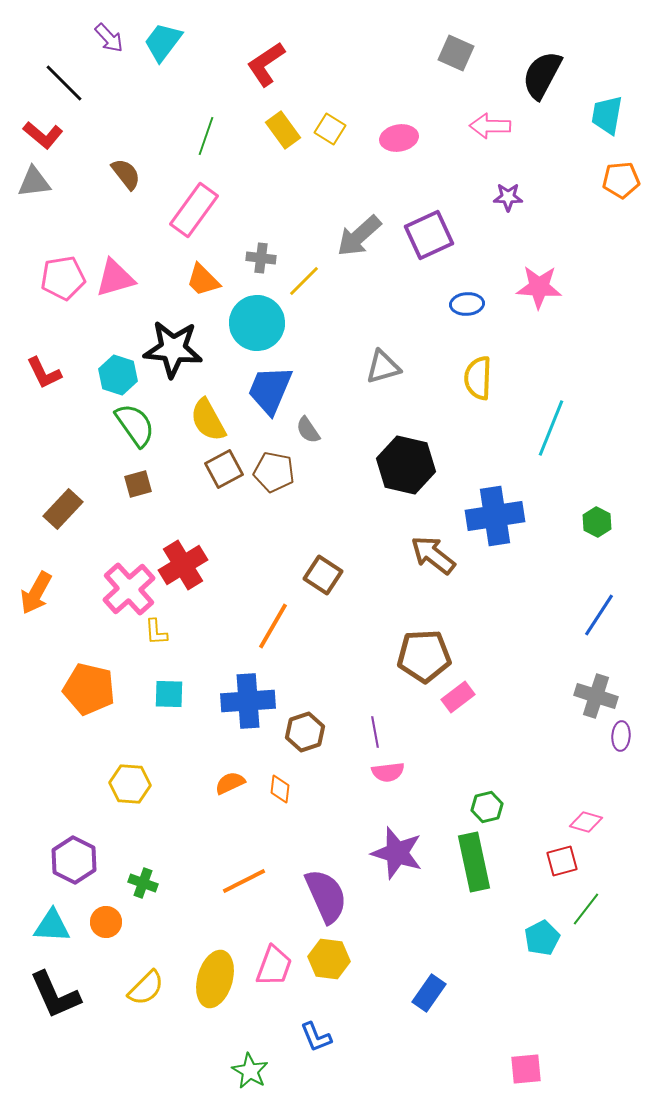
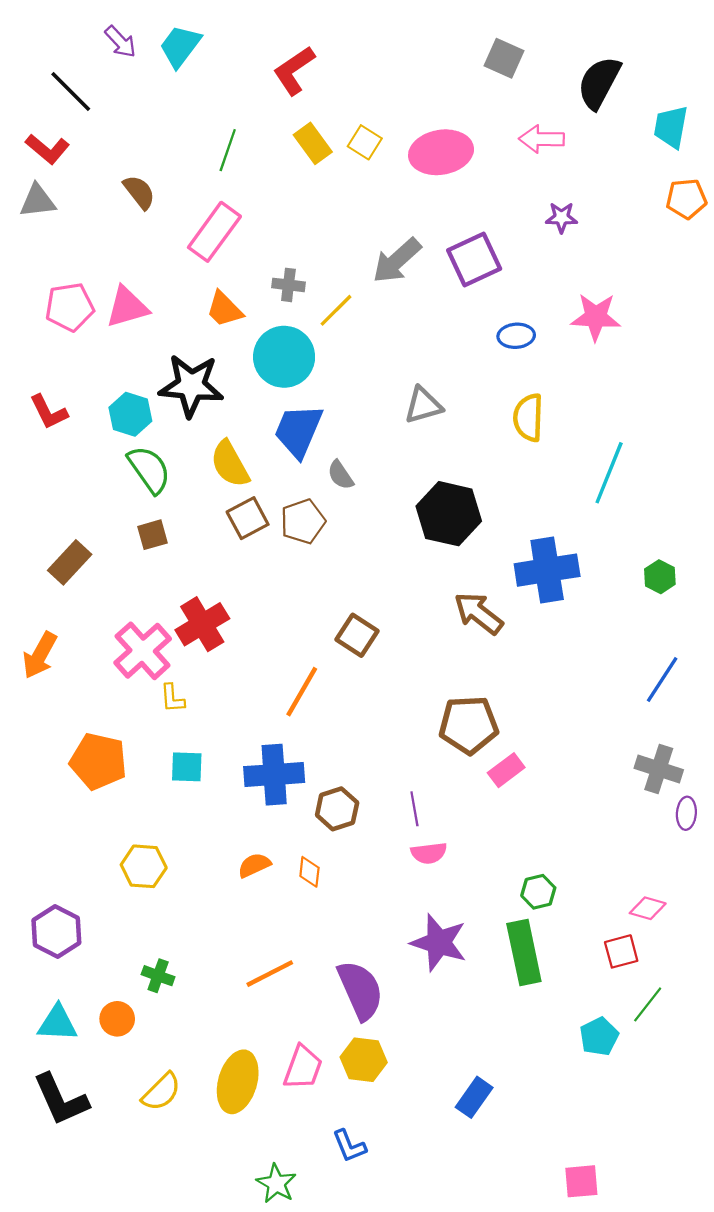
pink ellipse: (399, 138) -> (441, 152), size x1.5
brown pentagon: (274, 472) -> (303, 521), turned -30
purple hexagon: (74, 860) -> (56, 932), moved

